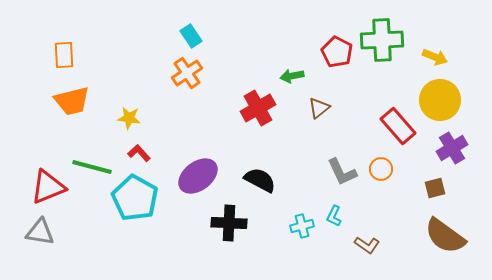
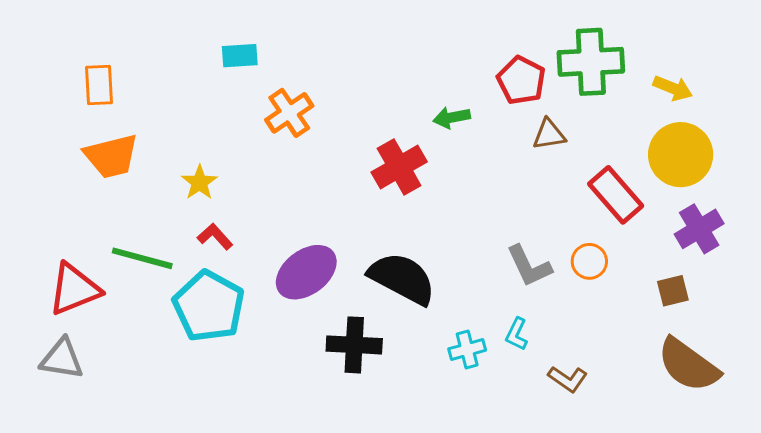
cyan rectangle: (191, 36) -> (240, 56), moved, turned -60
brown triangle: (319, 108) -> (549, 135), moved, turned 30
yellow star: (129, 118) -> (200, 182), turned 30
black semicircle: (260, 180) -> (402, 278), size x1.4

